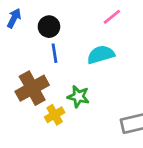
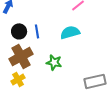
black circle: (49, 27) -> (19, 31), moved
yellow cross: (55, 115) -> (18, 79), moved

